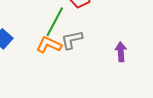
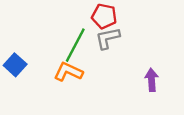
gray L-shape: (72, 40) -> (108, 38), moved

